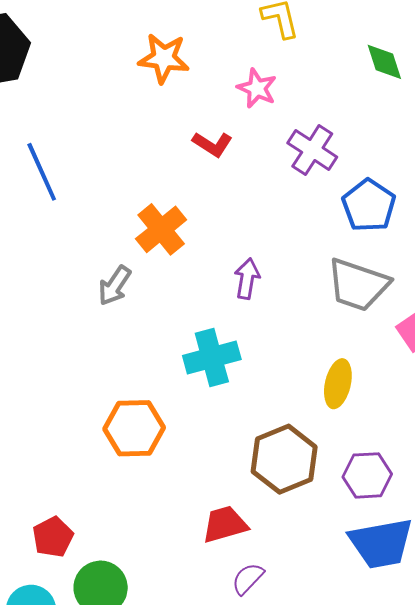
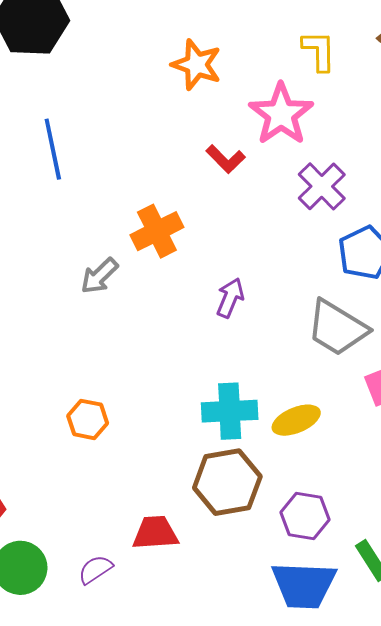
pink star: (257, 88) -> (281, 114), size x1.6
cyan cross: (212, 357) -> (230, 411), moved
yellow ellipse: (338, 384) -> (296, 420), turned 42
orange hexagon: (134, 428) -> (88, 419), size x0.7
purple semicircle: (248, 579) -> (95, 569), moved

